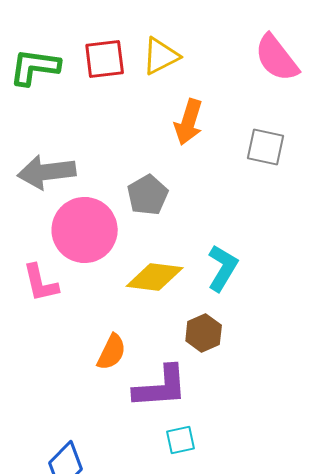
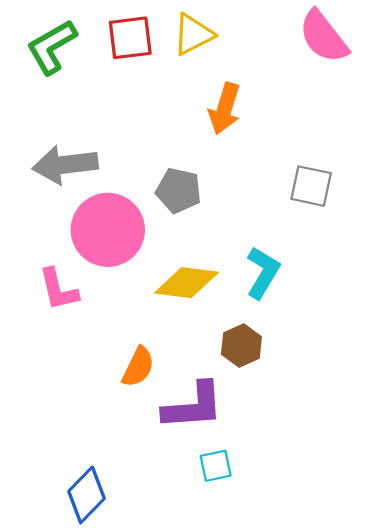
green L-shape: (35, 67) -> (52, 47), turned -38
gray square: (266, 147) -> (311, 186), moved
gray pentagon: (148, 195) -> (179, 191), turned -30

